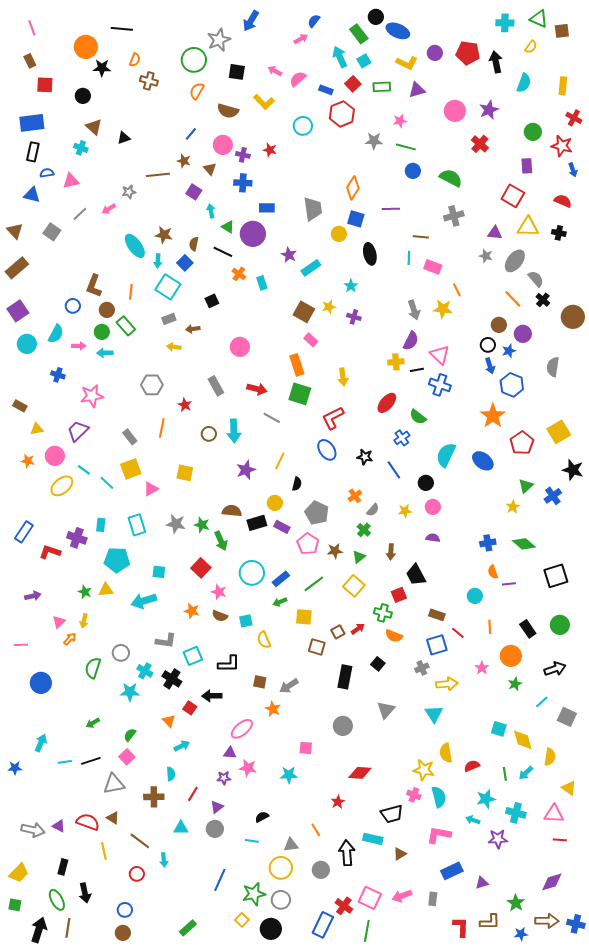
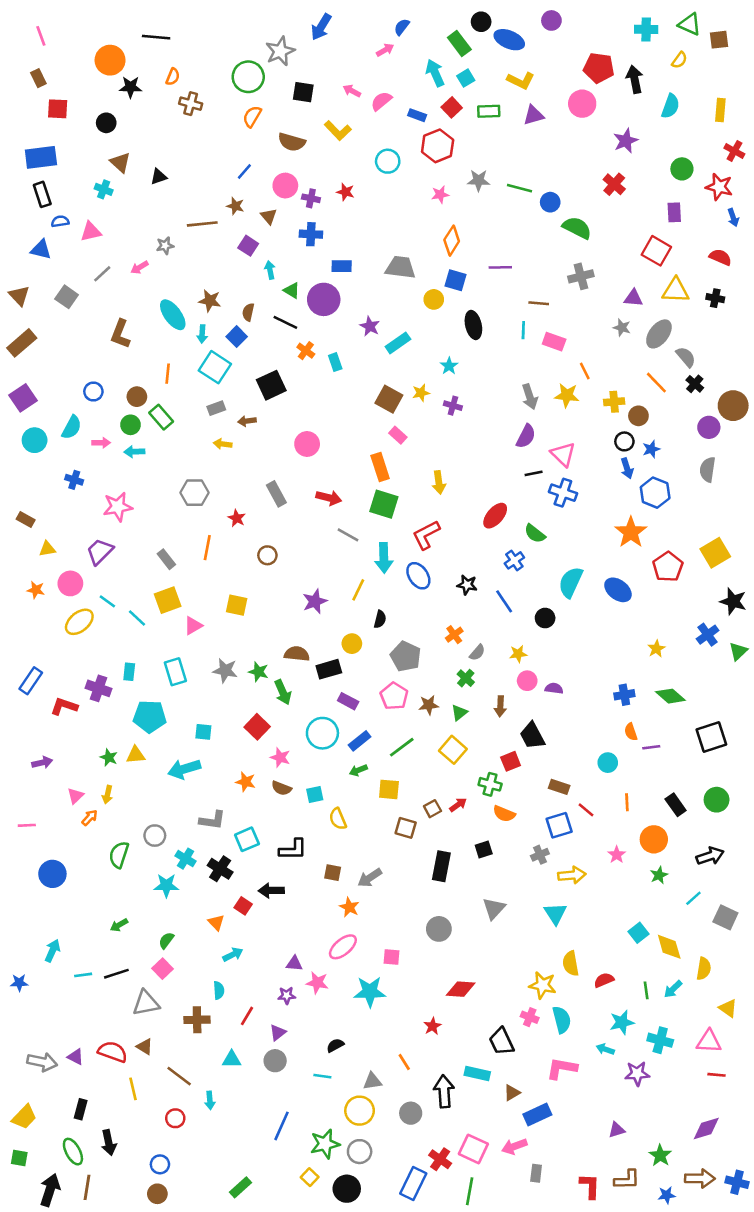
purple circle: (435, 53) -> (551, 20), moved
pink circle: (455, 111) -> (582, 104), moved
pink star: (400, 121) -> (440, 194), moved
black rectangle: (33, 152) -> (42, 194), turned -30
blue circle: (413, 171) -> (550, 202), moved
gray trapezoid: (313, 209) -> (400, 267), turned -75
brown L-shape: (94, 286) -> (120, 334), moved
black square: (212, 301) -> (271, 385), size x1.6
purple circle: (523, 334) -> (709, 427), moved
yellow cross: (396, 362) -> (614, 402), moved
cyan arrow: (234, 431) -> (384, 558), moved
green triangle: (526, 486) -> (738, 651), moved
pink circle: (433, 507) -> (527, 681), moved
purple rectangle: (282, 527) -> (348, 701), moved
black square: (378, 664) -> (484, 850), turned 32
pink ellipse: (242, 729) -> (343, 947), moved
cyan square: (499, 729) -> (638, 933), turned 35
cyan star: (289, 775) -> (370, 992), size x1.4
black trapezoid: (392, 814) -> (502, 1042), turned 80
blue rectangle: (452, 871) -> (537, 1114), moved
gray rectangle: (433, 899) -> (536, 1173), moved

